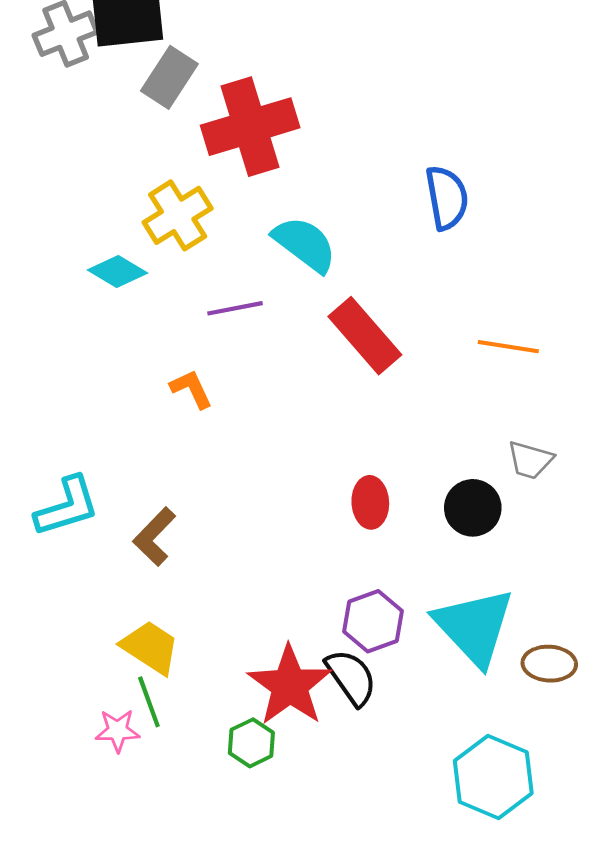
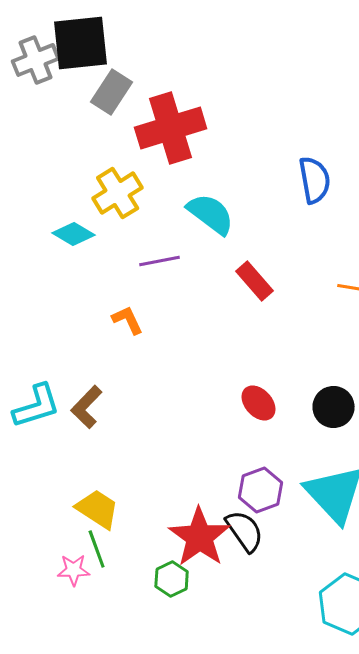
red rectangle: (365, 336) -> (255, 281), size x0.7
red ellipse: (370, 502) -> (259, 403), turned -39
brown L-shape: (154, 537) -> (87, 407), moved

